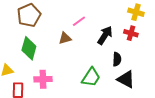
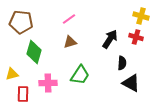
brown pentagon: (29, 15) -> (21, 22), moved, turned 30
pink line: (79, 21) -> (69, 19), moved
green trapezoid: (91, 77) -> (80, 75), moved

